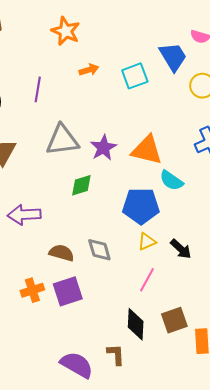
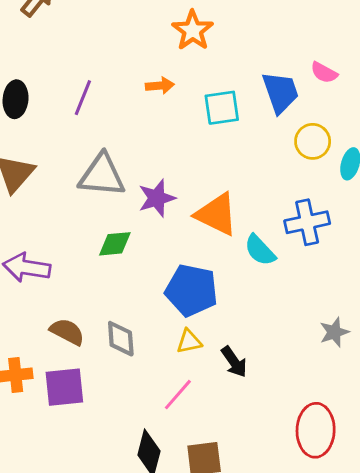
orange star: (66, 31) -> (193, 30), moved
cyan semicircle: (171, 181) -> (260, 250), moved

